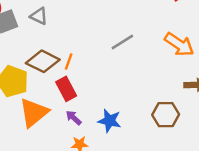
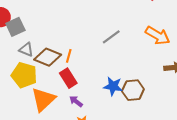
gray triangle: (39, 16) -> (26, 49), moved
brown hexagon: (166, 115) -> (133, 90), moved
blue star: (110, 121) -> (113, 86), moved

